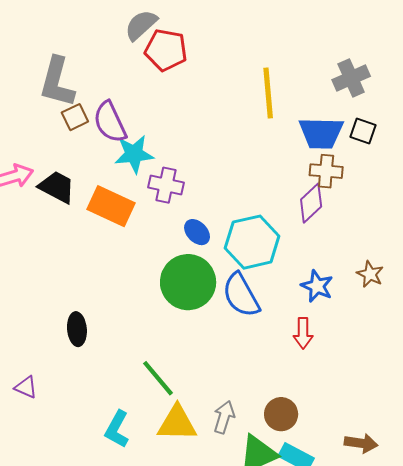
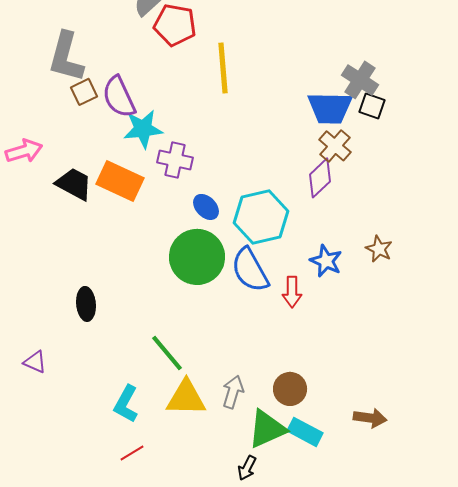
gray cross: (351, 78) -> (360, 80), moved, turned -33
yellow line: (268, 93) -> (223, 68), moved
brown cross: (326, 171) -> (335, 146), turned 36
black trapezoid: (57, 187) -> (74, 184), moved
red arrow: (303, 333) -> (292, 292), moved

